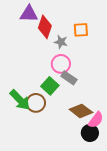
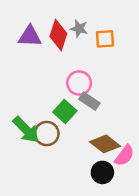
purple triangle: (29, 14) -> (30, 36), moved
gray star: (61, 42) -> (79, 29), moved
black circle: (90, 133) -> (102, 172), moved

